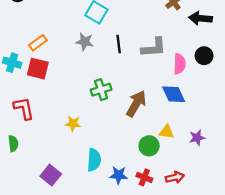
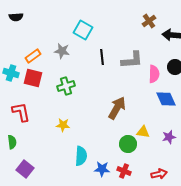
gray star: (85, 42) -> (62, 51), moved
green cross: (101, 90) -> (66, 86), moved
blue diamond: (174, 94) -> (166, 99), moved
purple square: (51, 175) -> (25, 169), moved
red arrow: (175, 177) -> (159, 174), moved

